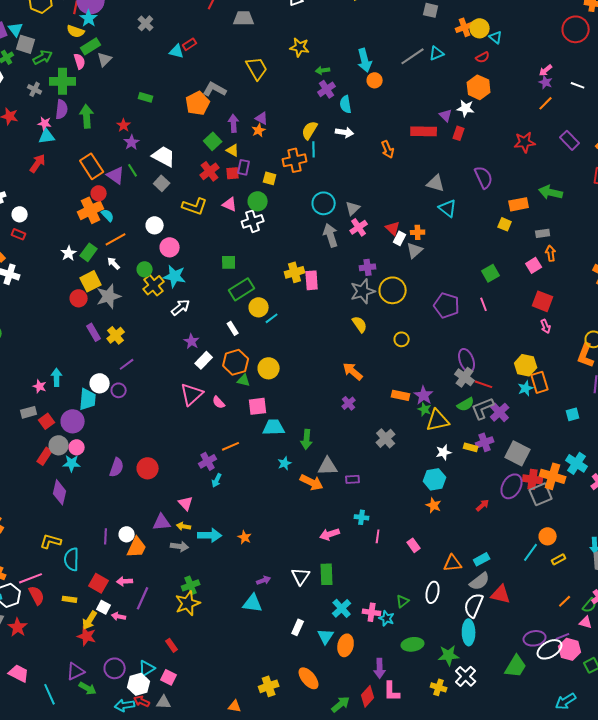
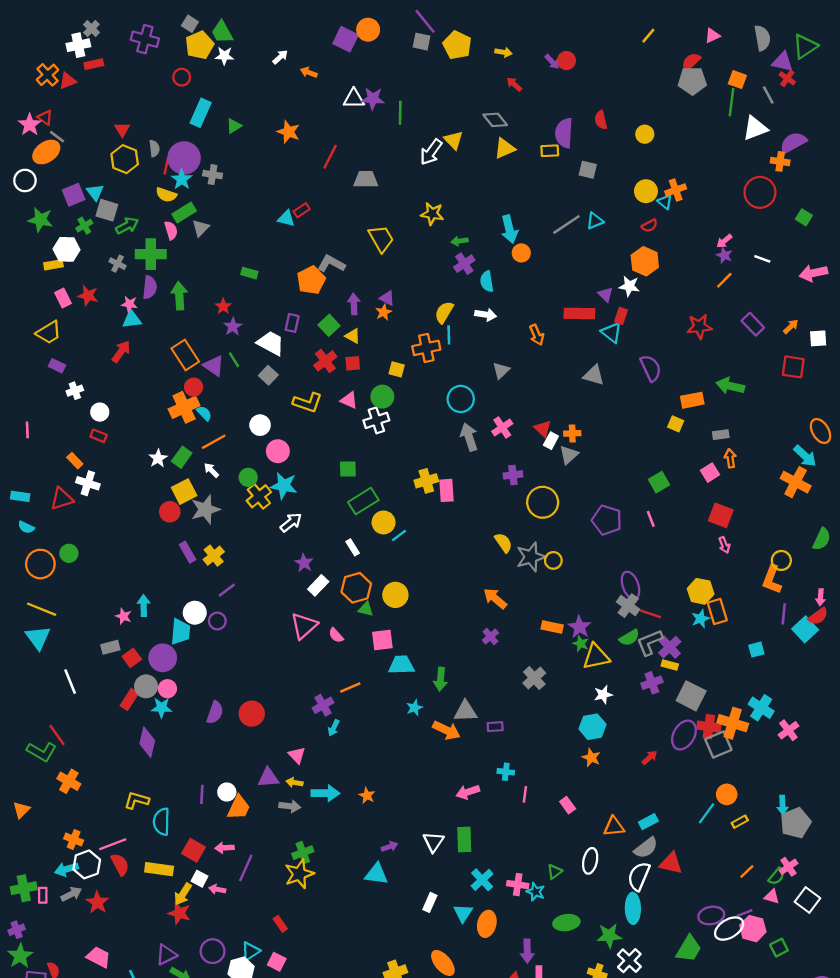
gray cross: (146, 23) -> (213, 175), moved, turned -35
orange cross: (465, 27) -> (676, 190), moved
purple rectangle: (244, 167) -> (292, 323), moved
gray triangle: (353, 208) -> (501, 370), moved
cyan triangle: (448, 208) -> (612, 332), moved
gray star: (363, 291) -> (531, 557), moved
yellow rectangle: (471, 447) -> (670, 665), moved
yellow rectangle: (70, 599) -> (159, 869), size x1.6

